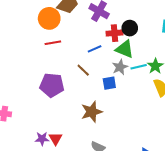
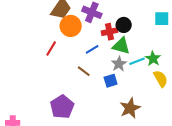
orange circle: (49, 18) -> (71, 26), moved
red line: (53, 43) -> (51, 49), turned -42
purple pentagon: (52, 85) -> (62, 107), moved, turned -30
brown star: (92, 112) -> (130, 108), moved

